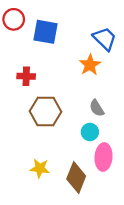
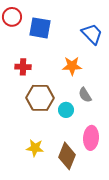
orange star: (90, 65) -> (72, 66), moved, turned 30
cyan circle: (90, 132) -> (66, 110), moved

